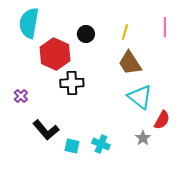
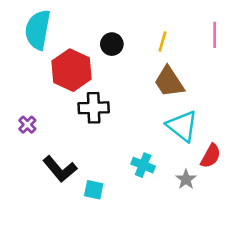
cyan cross: (101, 144) -> (143, 165), moved

